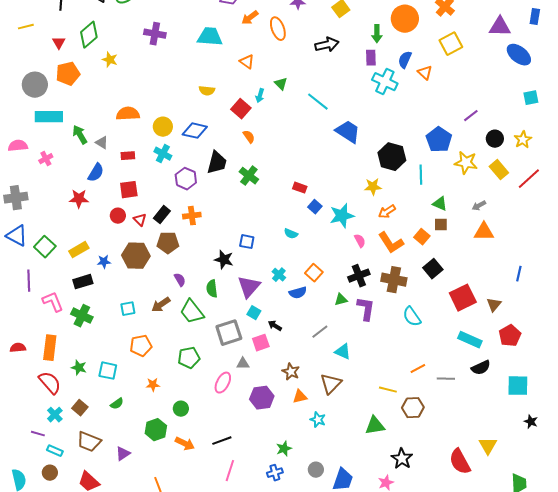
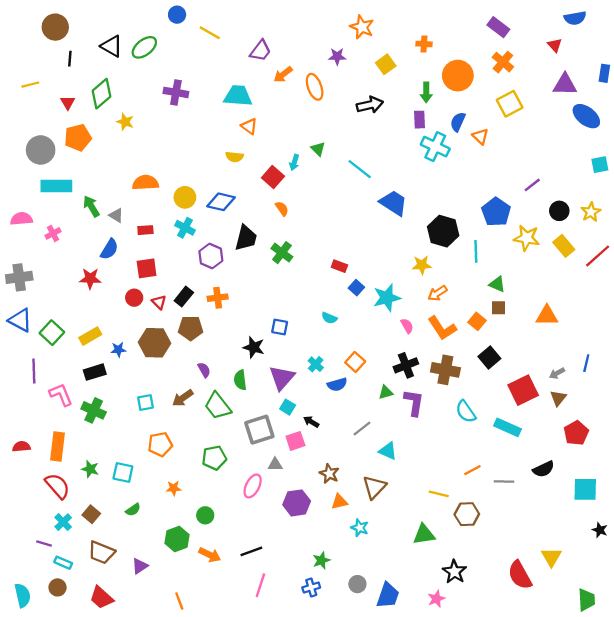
orange triangle: (247, 62) -> (249, 126), moved
gray arrow: (479, 206) -> (557, 373), moved
cyan rectangle: (470, 340) -> (507, 427), moved

